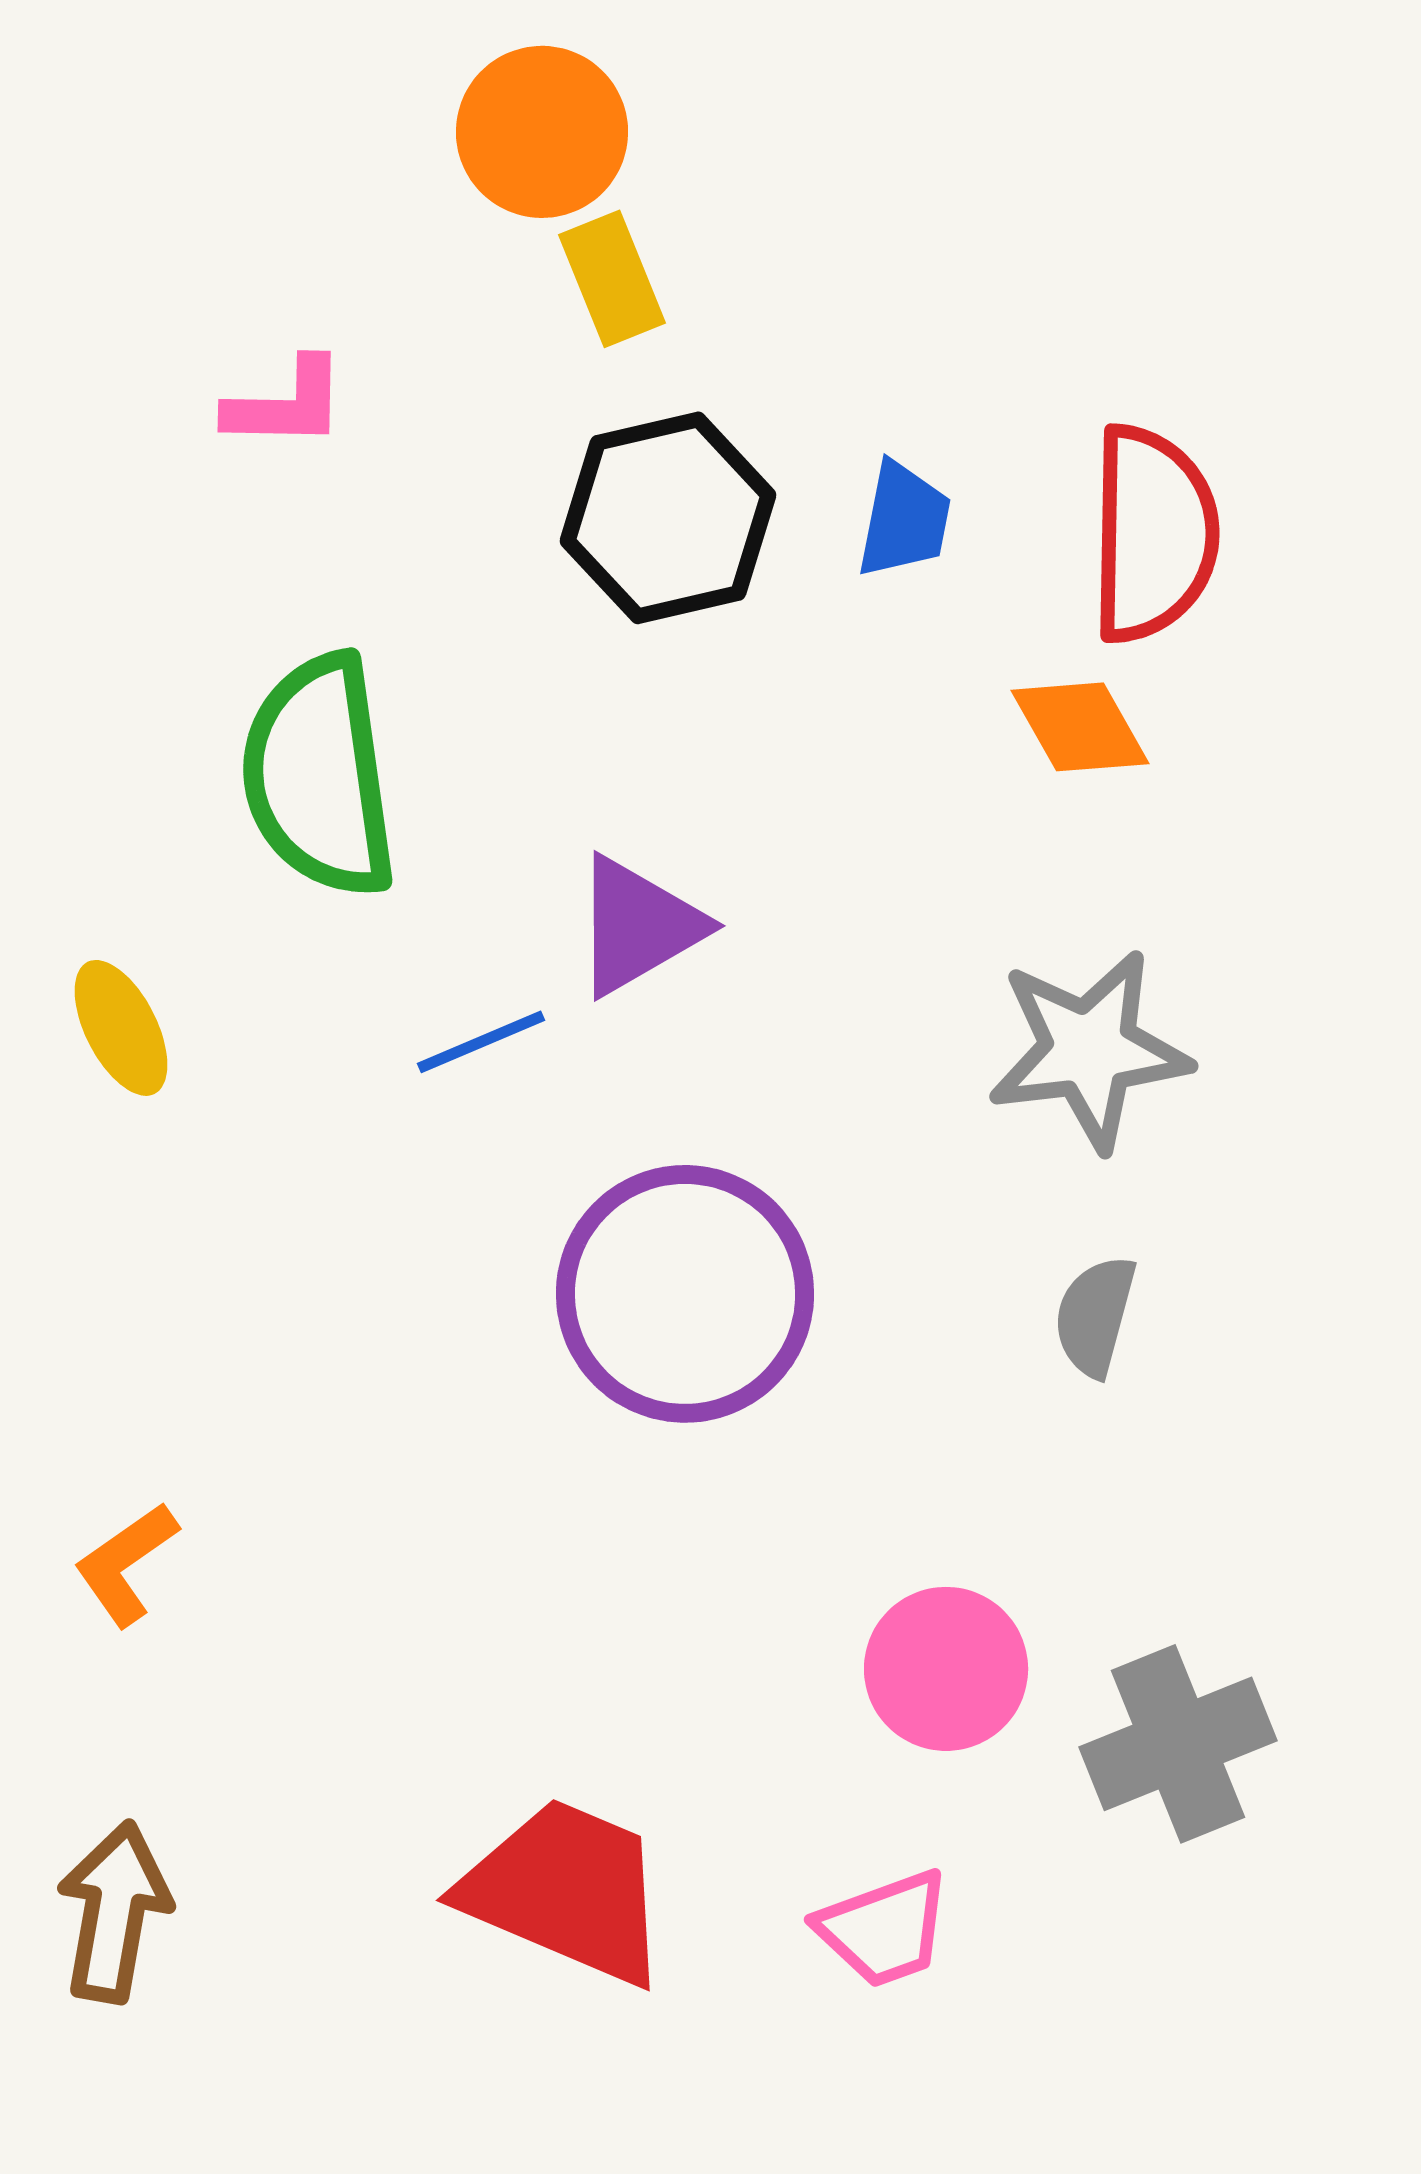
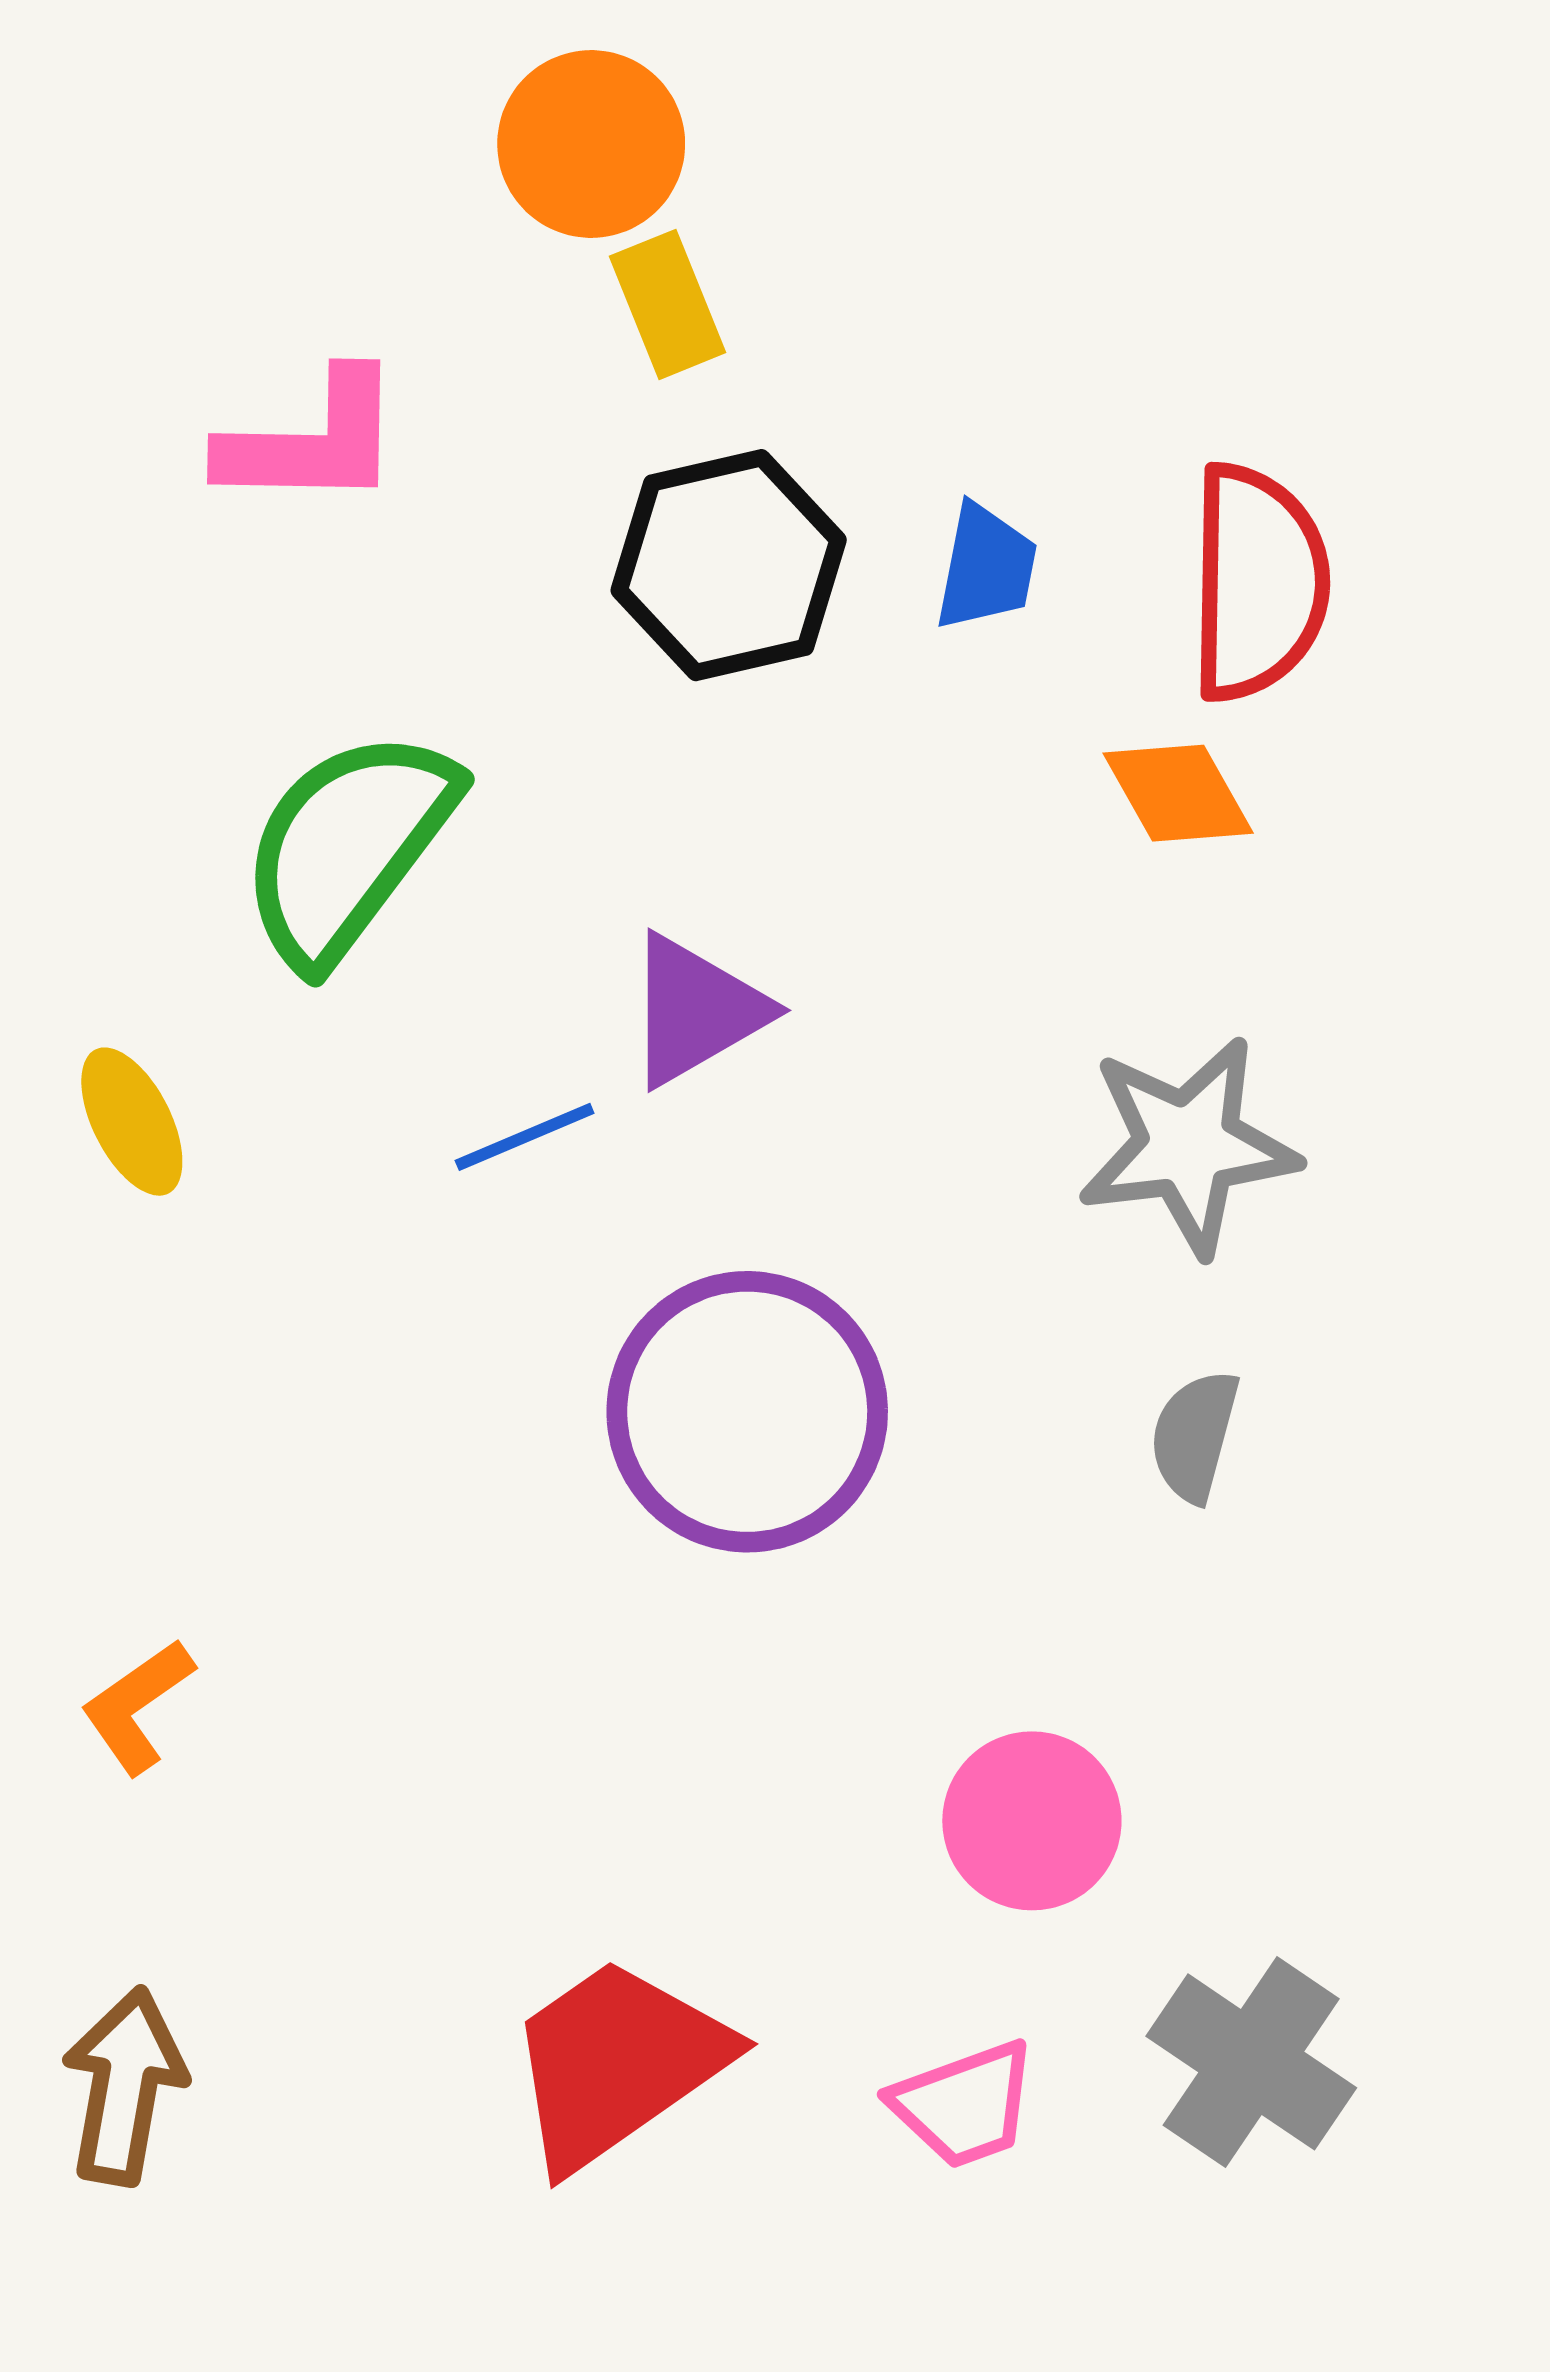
pink L-shape: (286, 404) -> (312, 441), size x1.4
green semicircle: (319, 776) -> (348, 847), turned 45
gray cross: (1178, 1744) -> (1251, 2062), moved, turned -34
red trapezoid: (566, 1891) -> (617, 2063), turned -58

